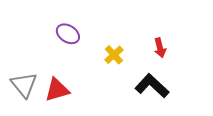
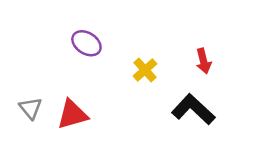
gray triangle: (24, 85) -> (31, 108), size x0.7

